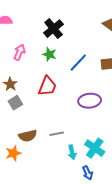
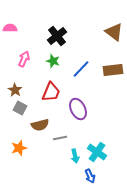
purple ellipse: (90, 101) -> (78, 109), moved, turned 70
gray square: (15, 103) -> (20, 108), turned -32
brown semicircle: (28, 136) -> (40, 125), moved
orange star: (13, 153) -> (19, 148), moved

